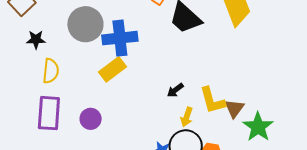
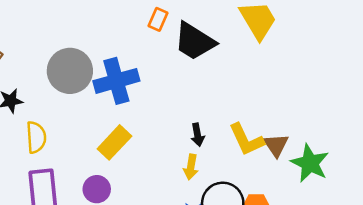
yellow rectangle: (113, 69) -> (114, 142), moved
black arrow: (175, 90) -> (198, 135), turned -54
yellow arrow: (187, 117) -> (191, 167), moved

